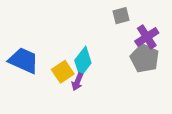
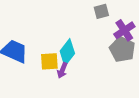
yellow square: (63, 72) -> (49, 61), turned 30

